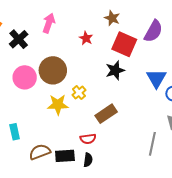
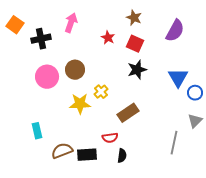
black cross: (19, 39) -> (41, 39), turned 30
red square: (124, 44) -> (135, 44), moved, size x0.7
brown circle: (53, 70) -> (75, 70), size x0.7
black semicircle: (88, 160) -> (122, 156), moved

